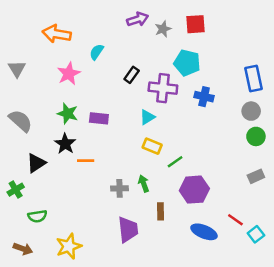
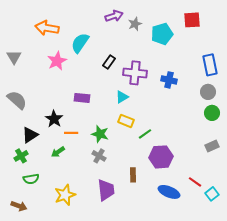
red square: (196, 24) -> (192, 20), moved
cyan semicircle: (97, 52) -> (80, 43), size x1.5
cyan pentagon: (187, 63) -> (162, 34), moved, turned -30
green star: (68, 114) -> (100, 134), moved
green arrow: (144, 184) -> (58, 152), moved, turned -104
gray cross: (119, 188) -> (99, 156), turned 32
green cross: (16, 190) -> (21, 156), moved
yellow star: (69, 246) -> (65, 195), moved

